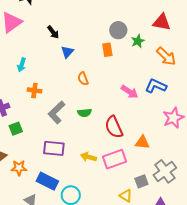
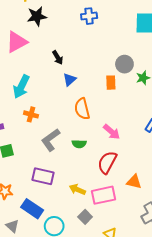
cyan arrow: (22, 65) -> (21, 87), size x1.6
orange semicircle: (83, 79) -> (82, 109), size x1.5
pink arrow: (130, 92) -> (112, 132), moved
red semicircle: (114, 127) -> (107, 162), turned 45
gray square: (141, 181) -> (85, 217), moved, turned -32

